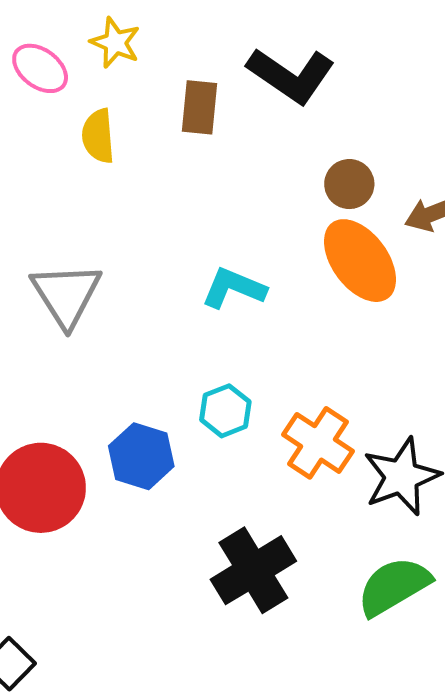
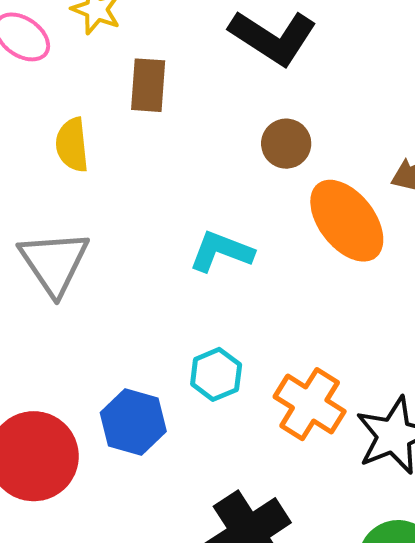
brown rectangle: (200, 107) -> (148, 85), moved
yellow semicircle: (98, 136) -> (72, 145), moved
brown circle: (349, 184) -> (286, 144), moved

